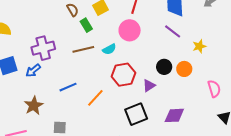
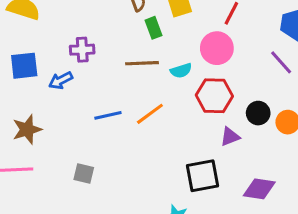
purple cross: (43, 48) -> (82, 50), size x0.7
red hexagon: (123, 75) -> (214, 96), moved
orange line: (95, 98) -> (150, 114), moved
brown star: (34, 106) -> (27, 129), moved

